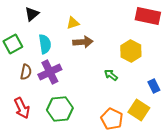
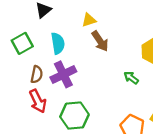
brown arrow: (83, 42) -> (100, 41), turned 60
red arrow: (22, 108) -> (38, 101), moved

